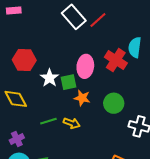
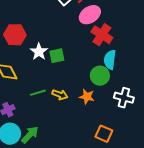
cyan semicircle: (135, 47) -> (110, 60), moved
pink ellipse: (85, 66) -> (90, 15), moved, turned 50
orange star: (82, 98) -> (87, 97), moved

